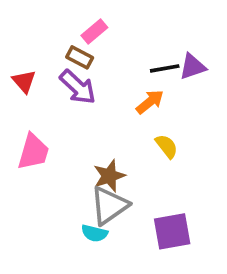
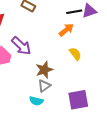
purple arrow: (78, 87) -> (21, 46), moved
gray triangle: (109, 205) -> (44, 86), size x0.6

